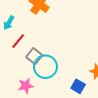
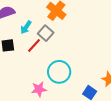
gray square: (34, 56) -> (46, 33), moved

